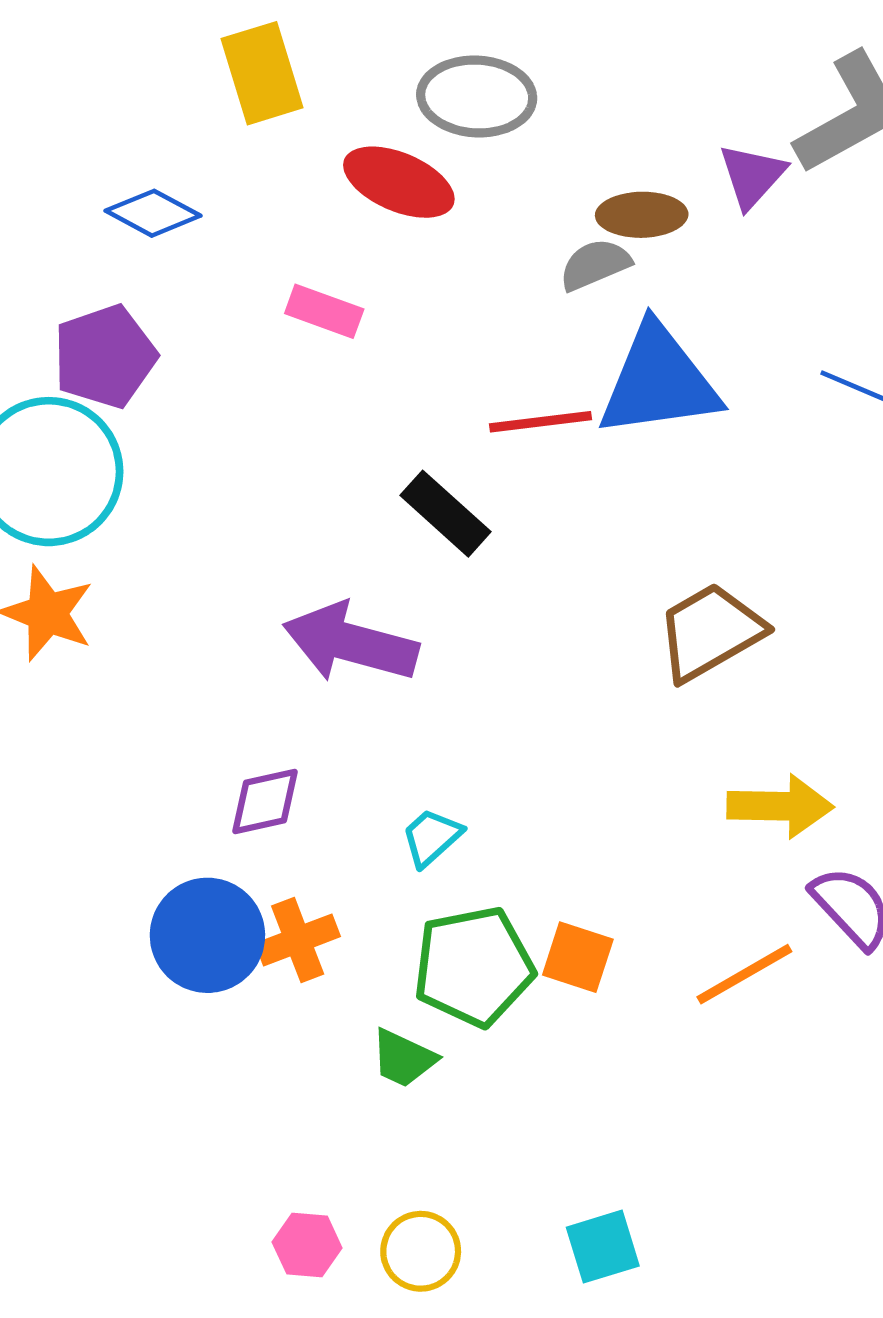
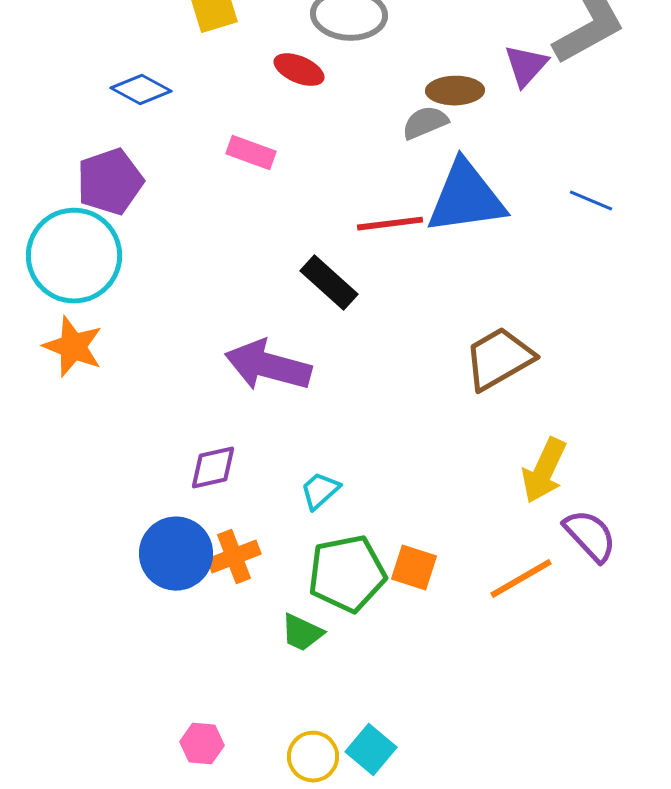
red ellipse: (399, 182) -> (299, 70), size x0.7
yellow arrow: (780, 806) -> (544, 471), turned 114
pink hexagon: (307, 1245) -> (202, 744), moved
cyan square: (603, 1247) -> (371, 750), moved, turned -33

